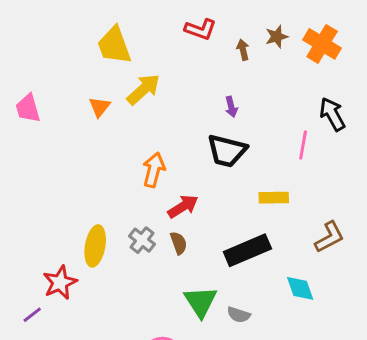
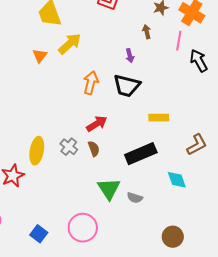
brown arrow: (243, 50) -> (147, 32), moved
pink line: (303, 145) -> (179, 41), moved
orange arrow: (154, 170) -> (91, 83), moved

